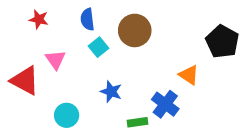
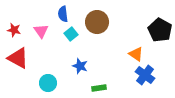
red star: (39, 19) -> (14, 30), moved
pink triangle: (55, 60) -> (41, 31), moved
blue cross: (165, 104) -> (145, 75), moved

